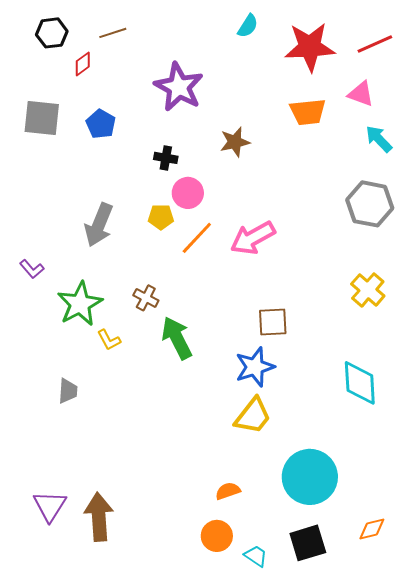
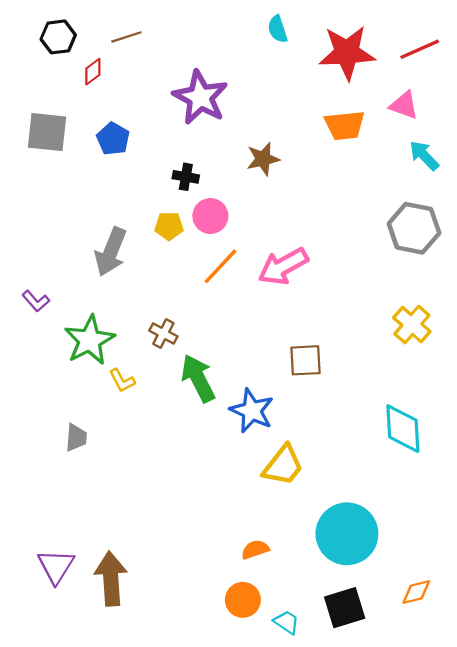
cyan semicircle: (248, 26) -> (278, 29), turned 130
yellow pentagon: (161, 217) -> (169, 226), moved
blue star: (255, 367) -> (252, 411), moved, turned -30

